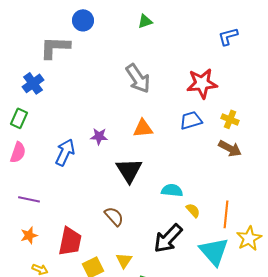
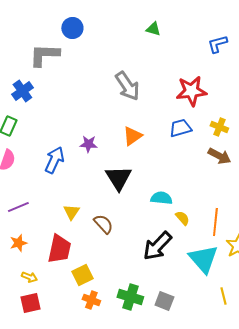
green triangle: (145, 21) -> (153, 29), moved, turned 35
orange triangle: (143, 128) -> (132, 136), turned -30
purple line: (29, 199) -> (18, 207), turned -35
yellow triangle: (124, 260) -> (71, 212), moved

